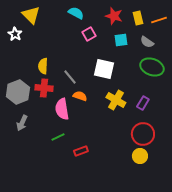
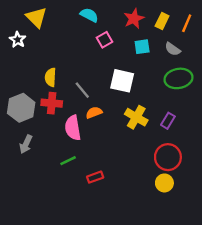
red star: (114, 16) -> (134, 19), turned 30
yellow rectangle: (138, 18) -> (162, 21), turned 40
orange line: (159, 20) -> (187, 23), turned -49
green ellipse: (152, 67) -> (178, 78), turned -30
orange semicircle: (80, 96) -> (94, 112), turned -40

